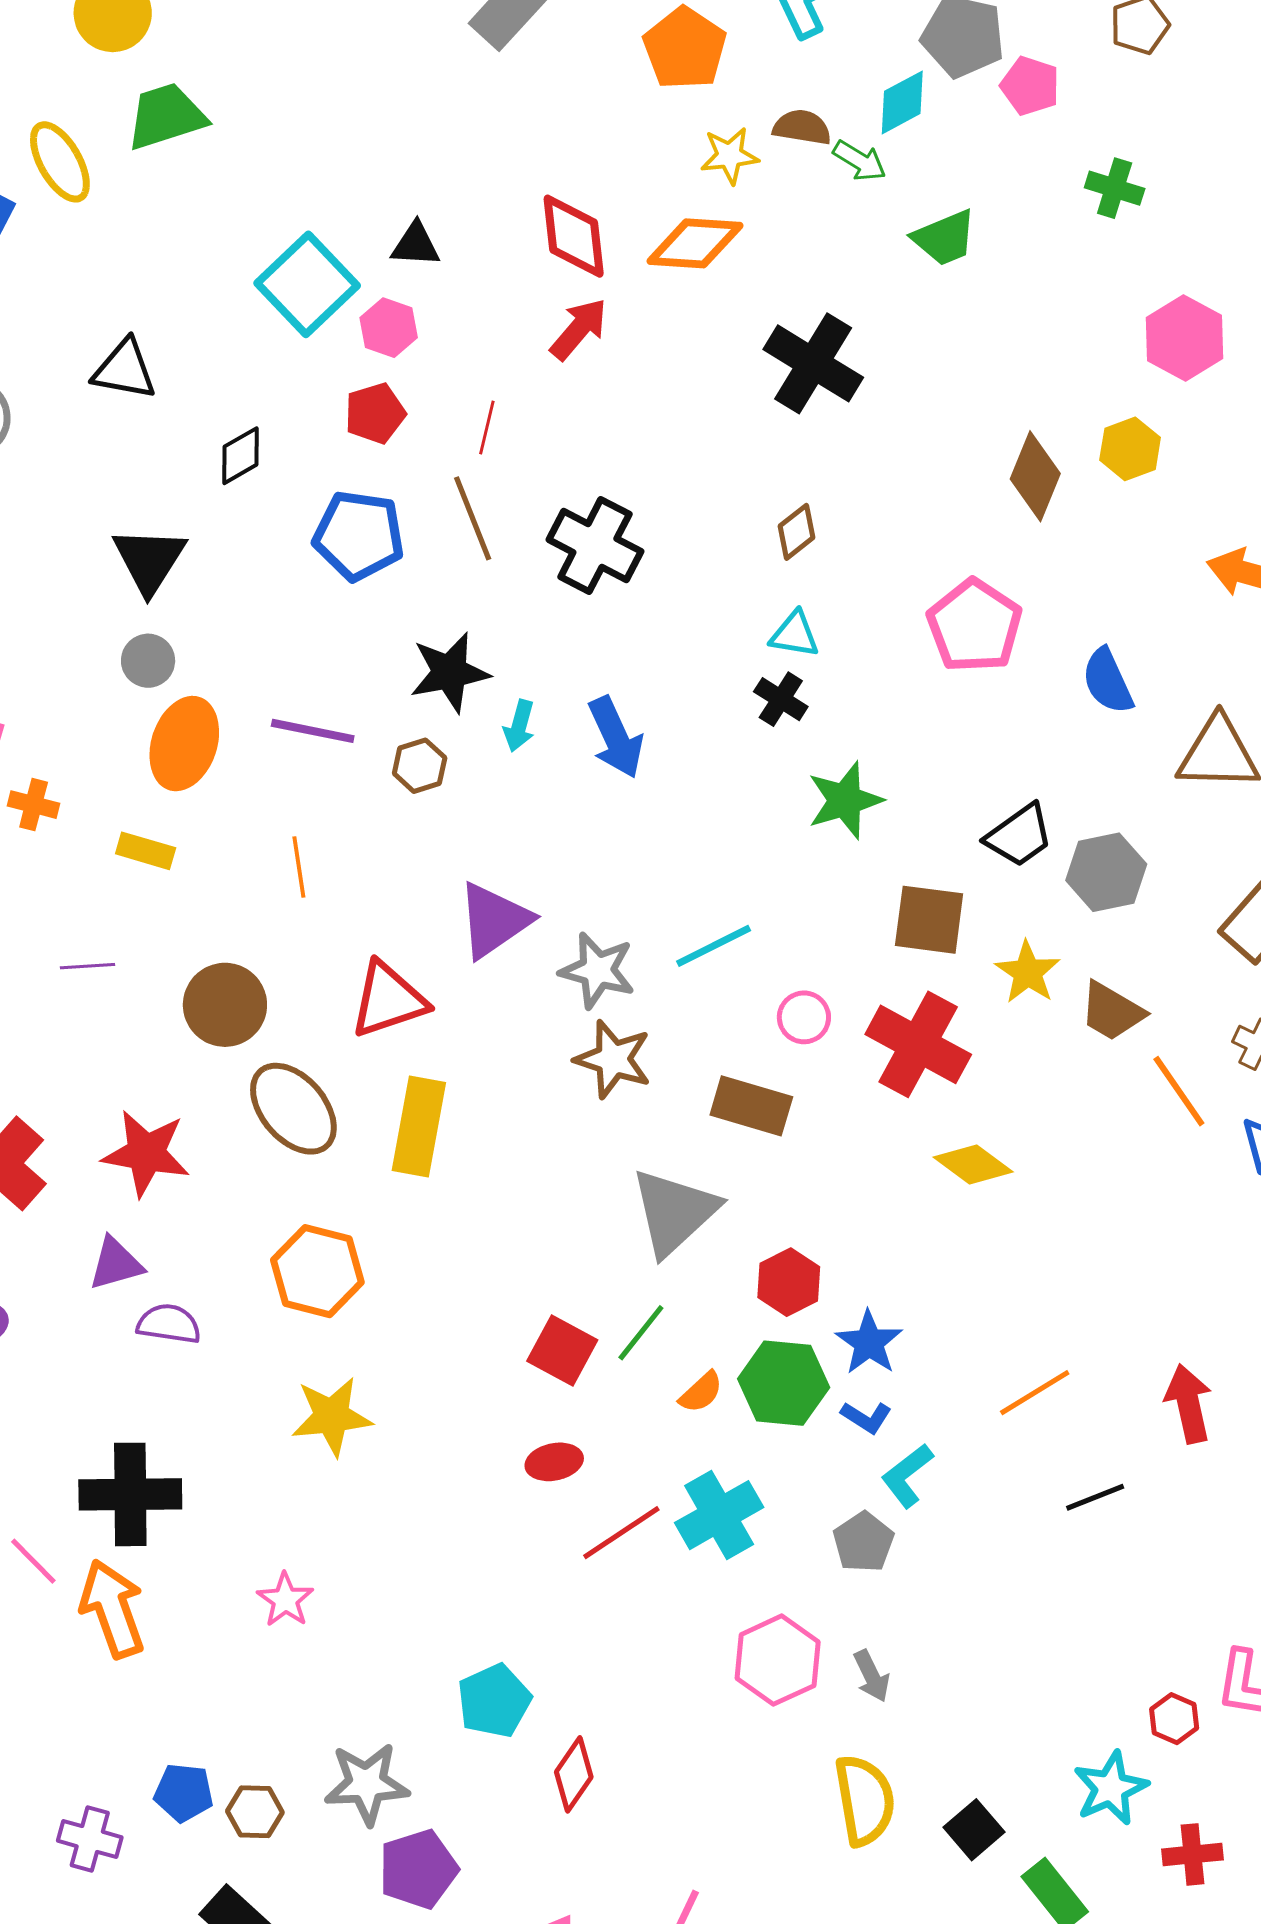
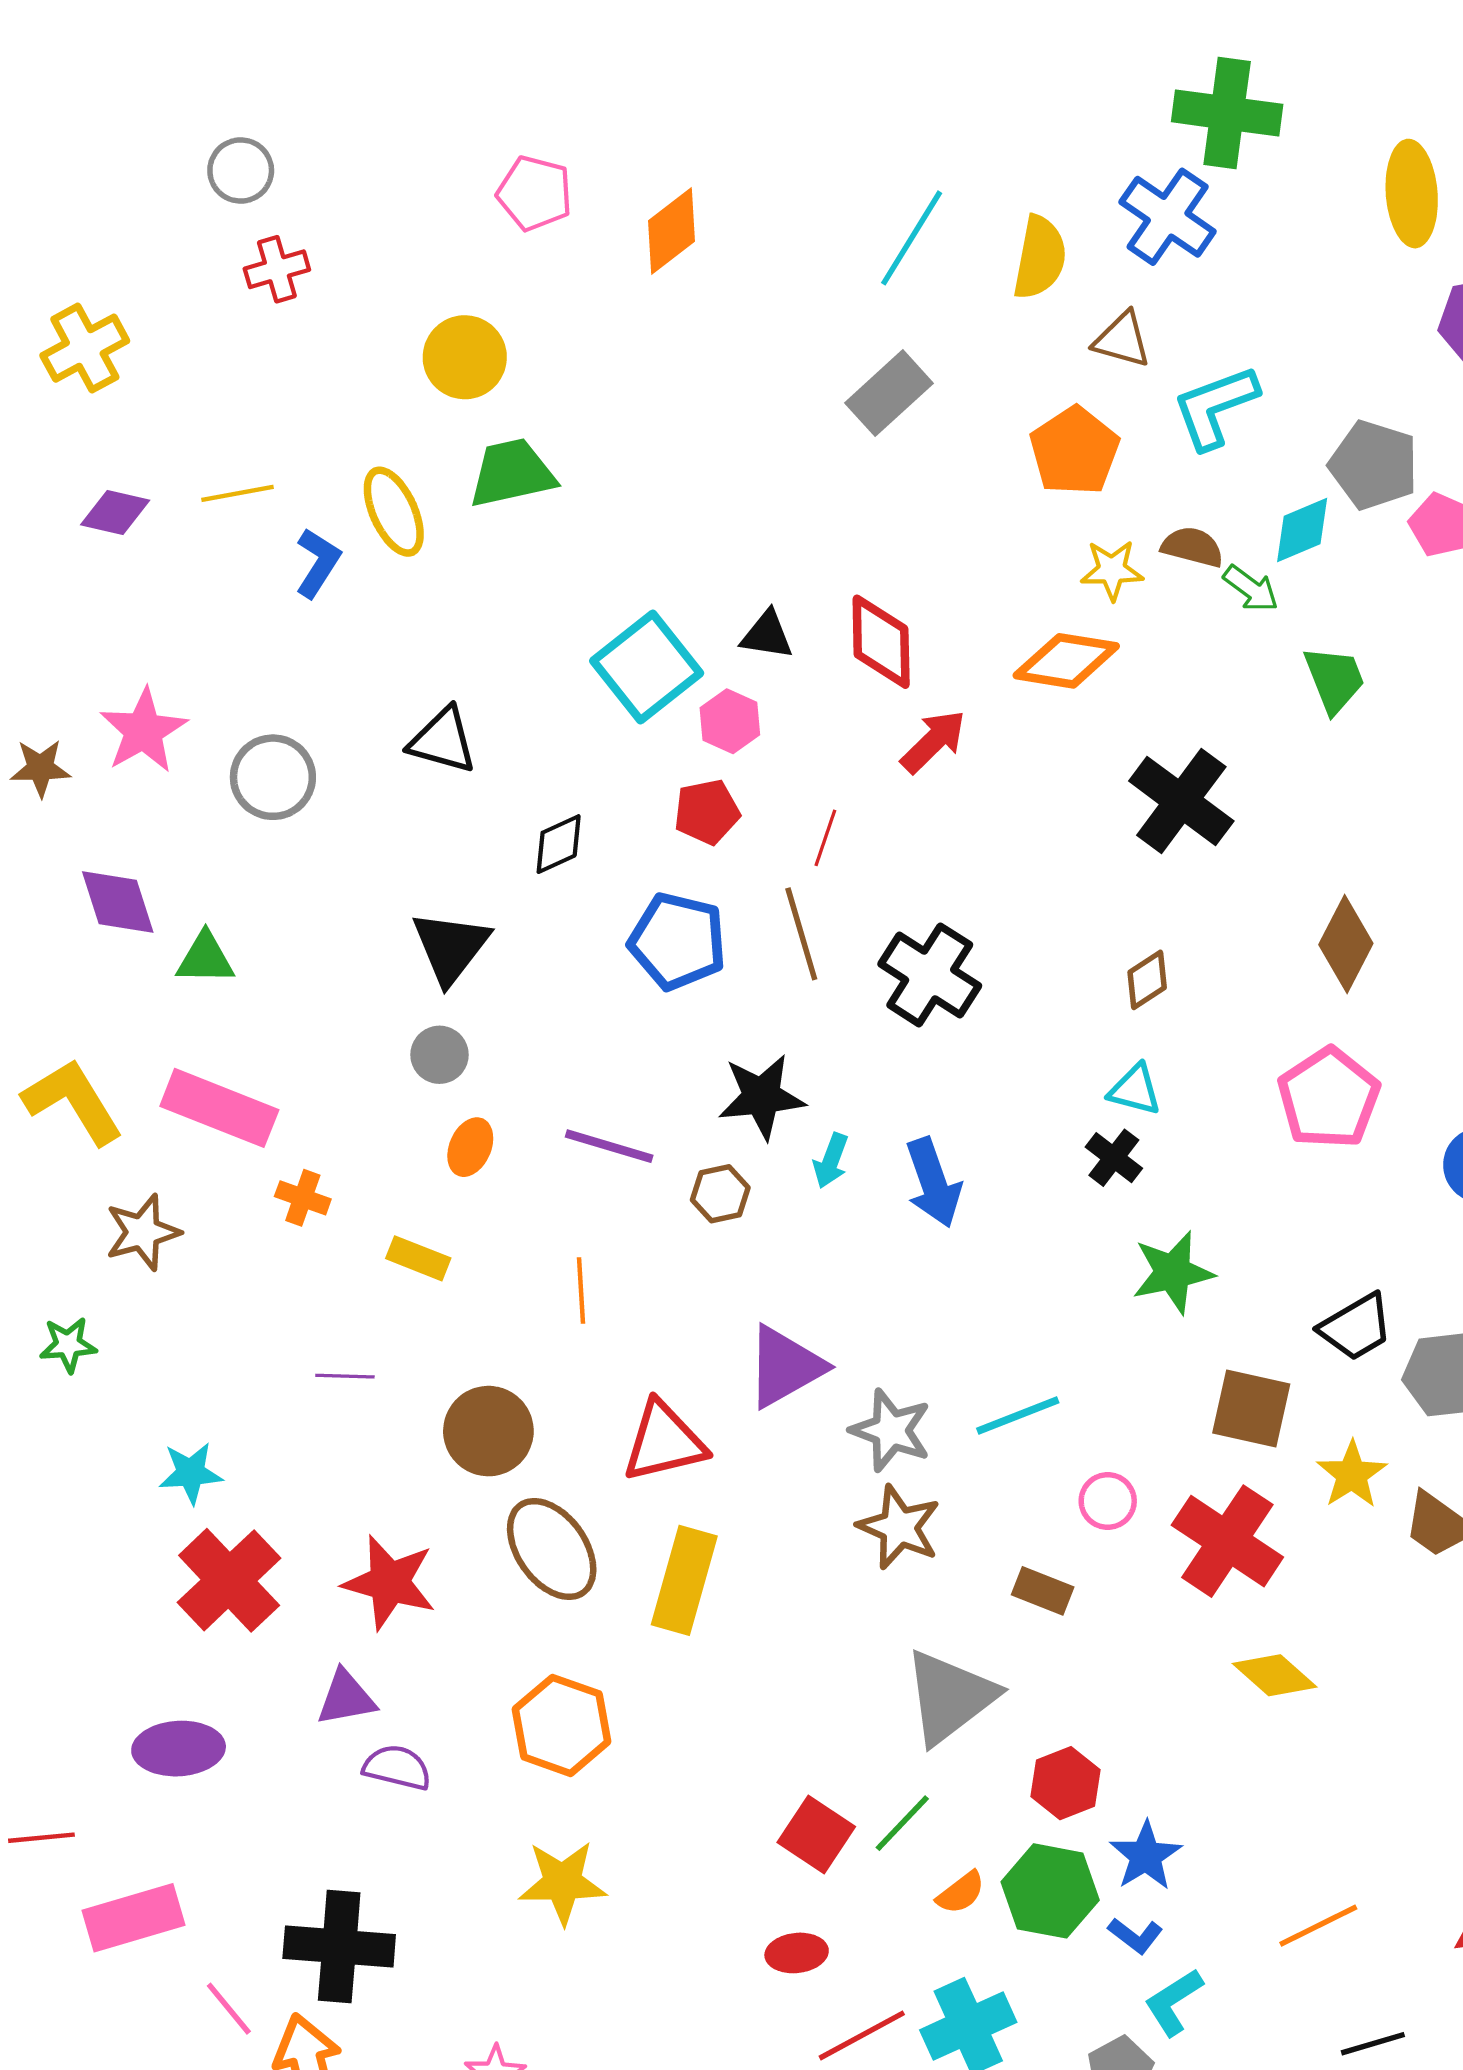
red diamond: (574, 236) -> (881, 642), moved
green trapezoid: (945, 238) -> (1334, 679), turned -94
brown diamond: (1035, 476) -> (1346, 944), moved
orange ellipse: (184, 744) -> (470, 1147), size x0.6
brown rectangle: (751, 1106) -> (1043, 1591), size x0.7

